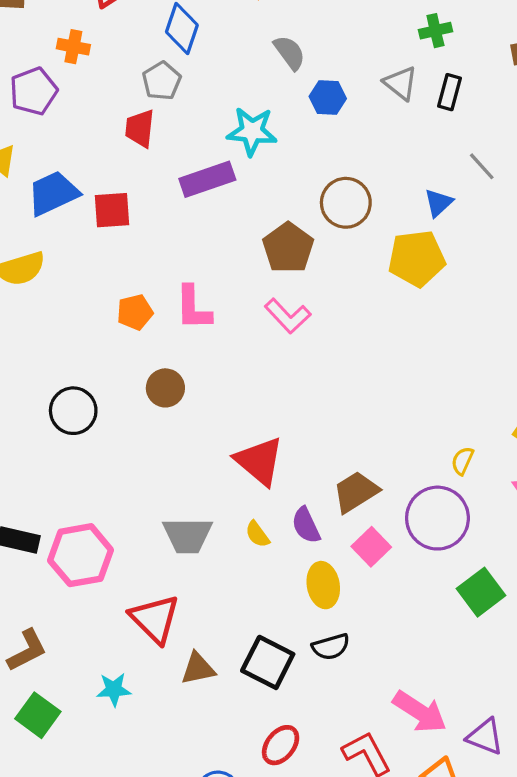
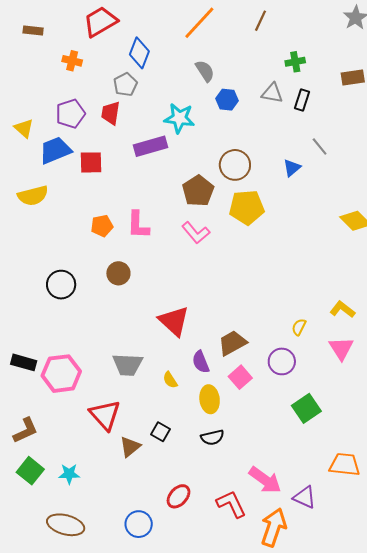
gray triangle: (401, 83) -> (272, 93), turned -30
purple pentagon: (33, 91) -> (70, 114), moved
yellow pentagon: (417, 258) -> (247, 207), moved
purple circle: (437, 518) -> (282, 361), size x0.7
yellow semicircle: (257, 534) -> (170, 380), moved
black square: (268, 662) -> (161, 432), moved, size x0.6
brown triangle: (198, 669) -> (130, 447), turned -30
cyan star: (114, 689) -> (69, 474), moved

